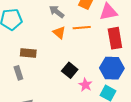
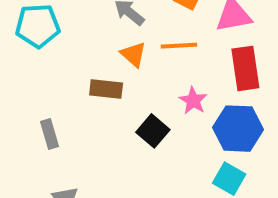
brown rectangle: (28, 53) -> (106, 89), moved
pink star: (85, 85) -> (193, 101), moved

